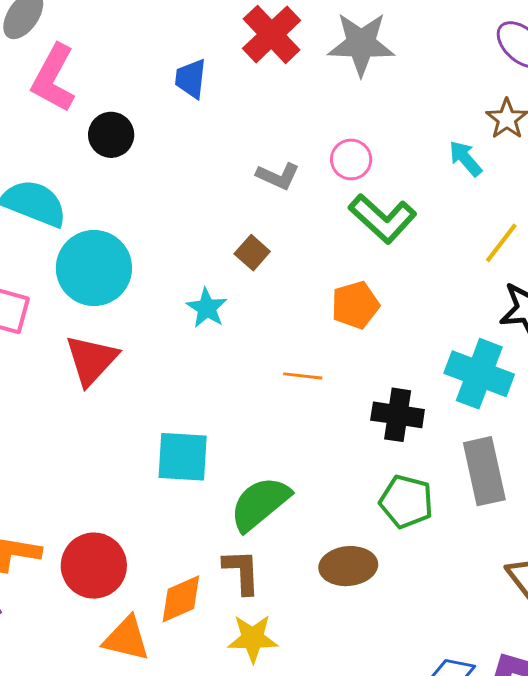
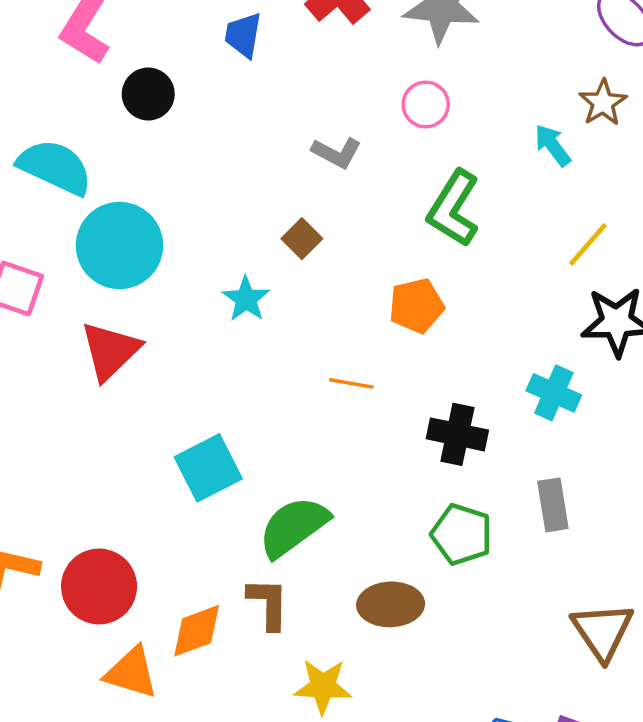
pink circle: (351, 159) -> (426, 104), moved
green L-shape: (383, 219) -> (454, 208), turned 76
cyan cross: (479, 374) -> (554, 393), size x0.7
cyan square: (183, 457) -> (208, 468), turned -34
gray rectangle: (484, 471) -> (553, 505), size x0.7
yellow star: (253, 638) -> (323, 686), moved

